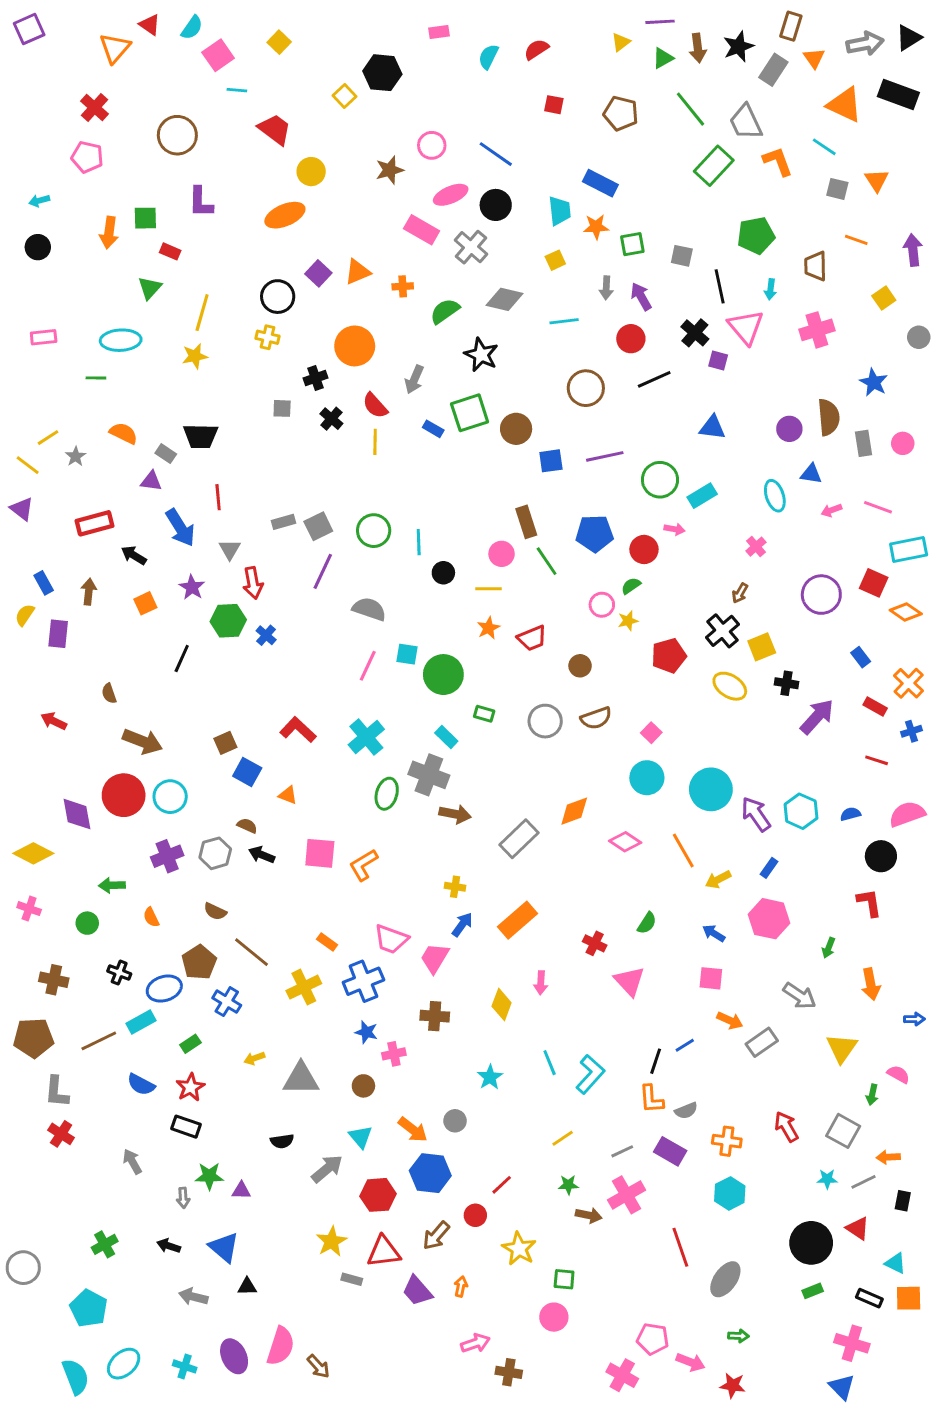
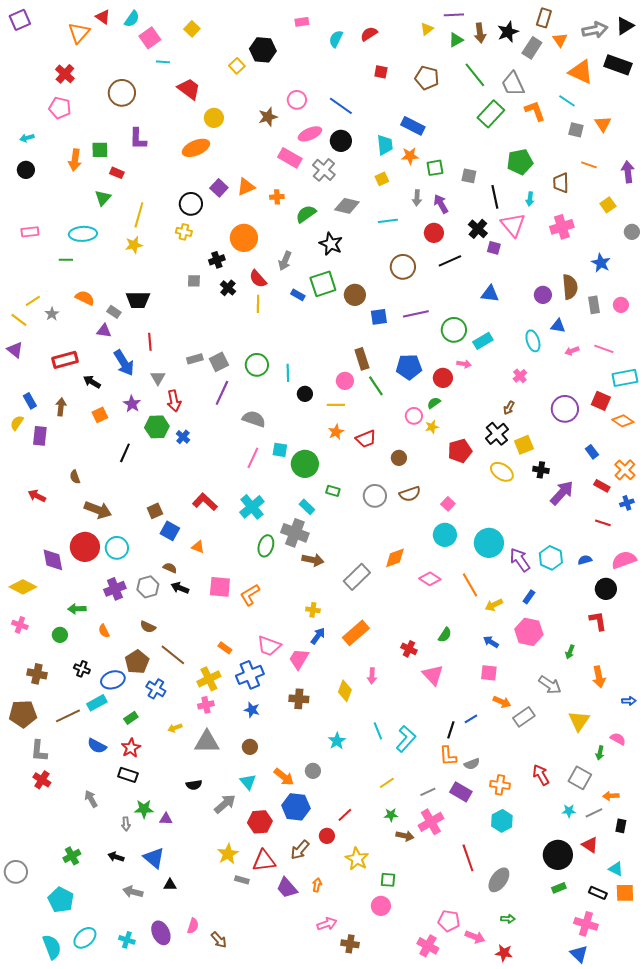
pink cross: (394, 1054) -> (206, 705), moved
pink semicircle: (281, 1346) -> (193, 926), size x0.6

